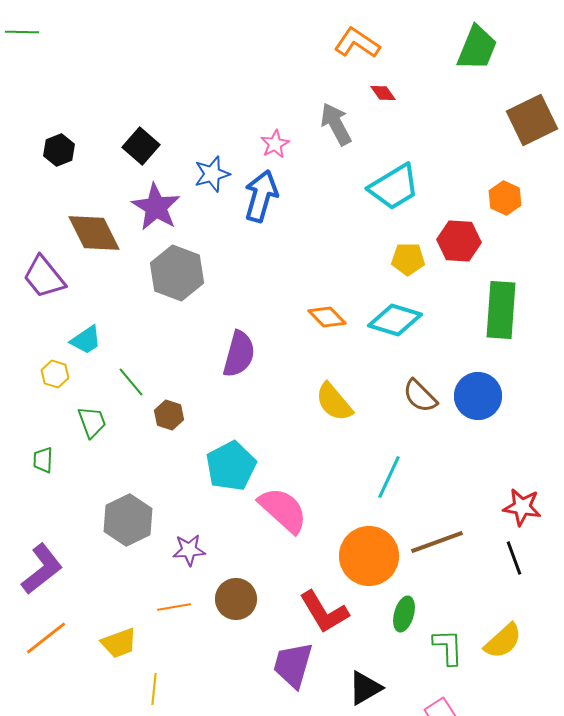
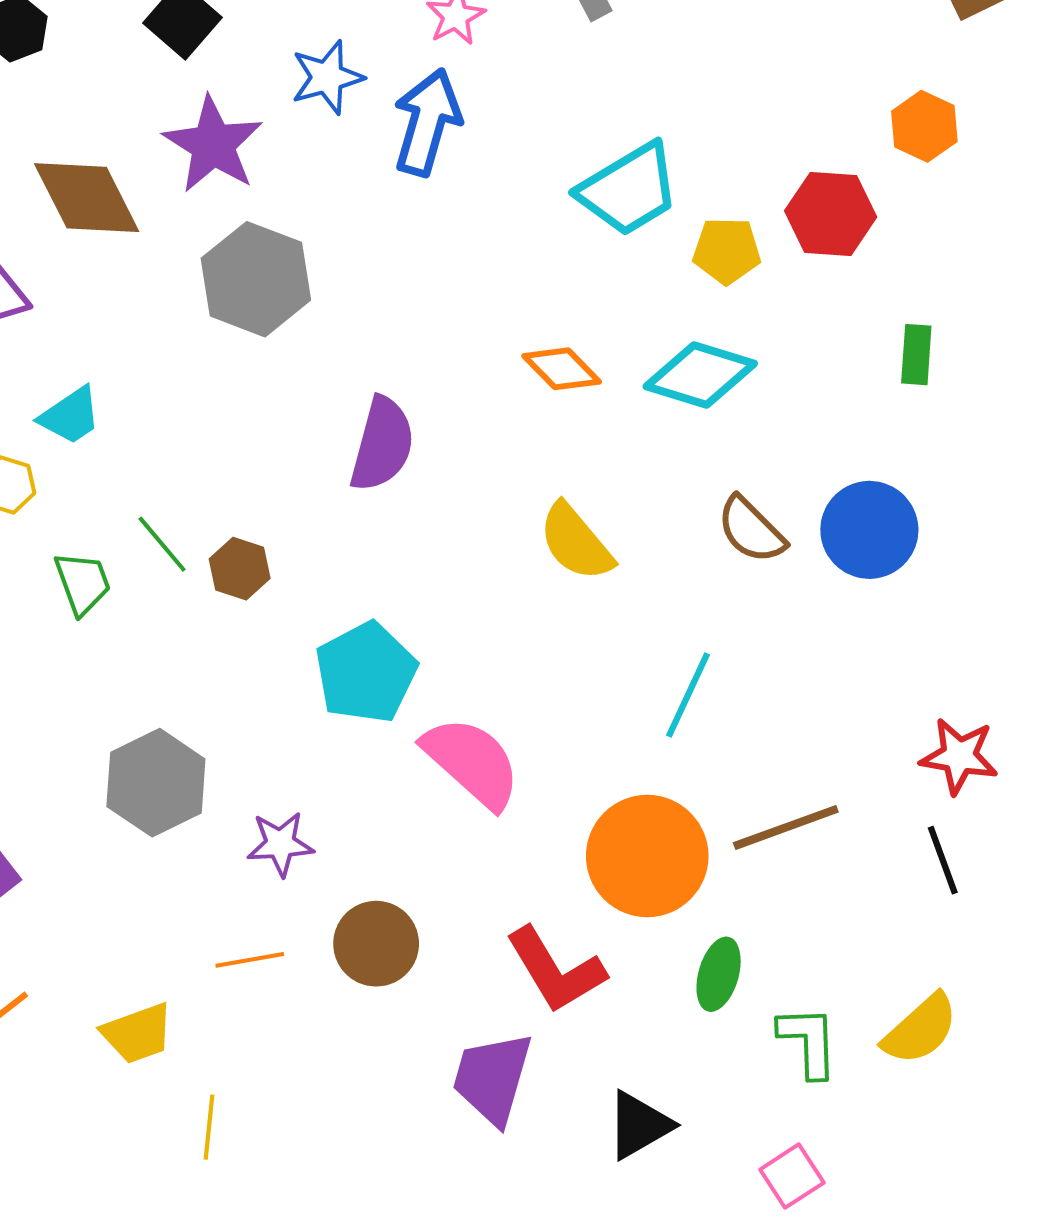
cyan trapezoid: (394, 187) -> (629, 189), moved
green rectangle: (501, 310) -> (916, 355), size x0.5
green line: (131, 382) -> (162, 544), moved

